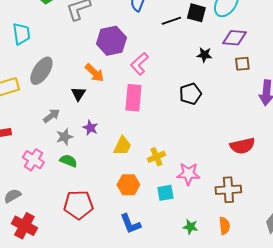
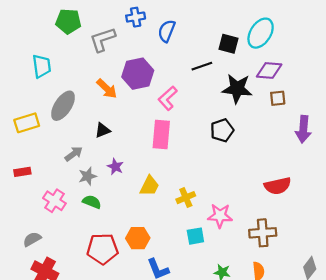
black line: (171, 21) -> (202, 66), moved
black star: (204, 55) -> (237, 89), size x1.8
orange arrow: (94, 73) -> (107, 89), moved
black triangle: (78, 94) -> (103, 130), turned 35
orange hexagon: (128, 185) -> (138, 238), moved

